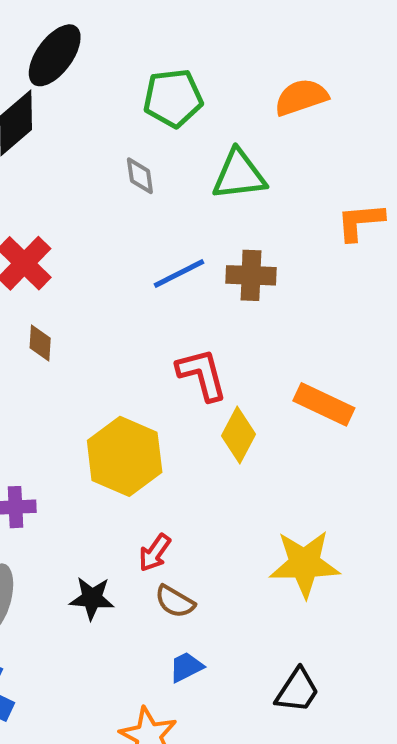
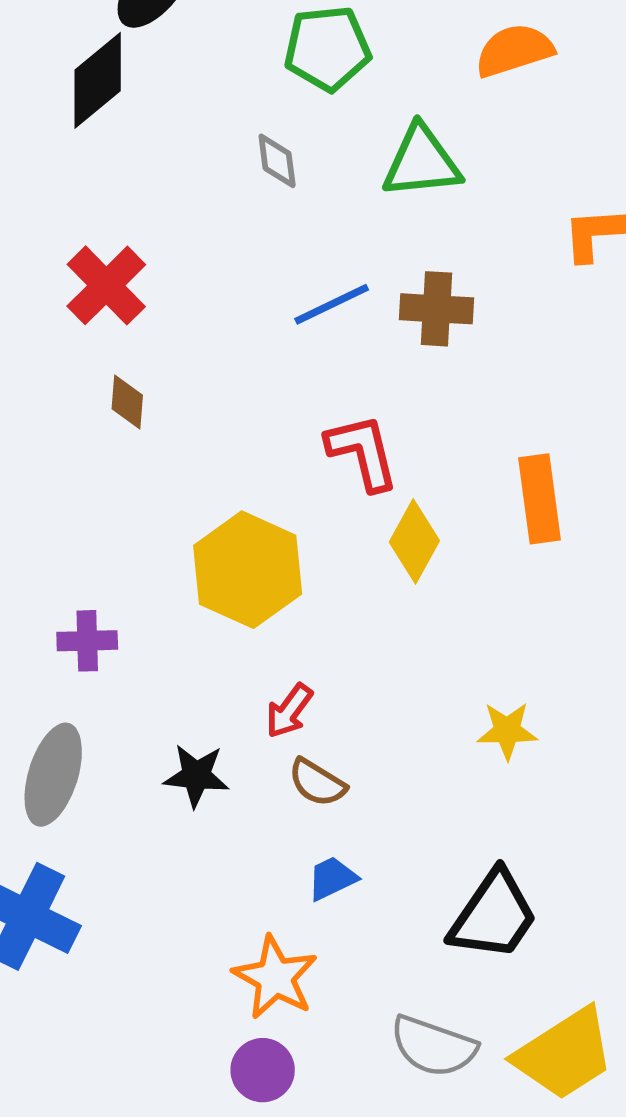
orange rectangle: (324, 404) -> (539, 499), turned 56
yellow star: (304, 564) -> (507, 731), size x0.6
black trapezoid: (297, 691) -> (494, 915), size x1.4

